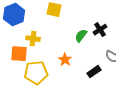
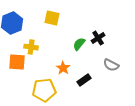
black rectangle: (94, 72) -> (84, 80), moved
yellow pentagon: (36, 73) -> (44, 90), moved

